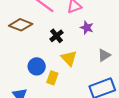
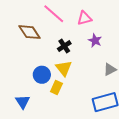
brown diamond: (21, 25) -> (30, 32), turned 30
yellow triangle: (69, 58) -> (64, 68), moved

